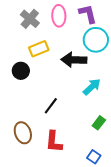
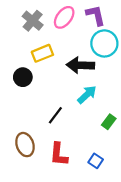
pink ellipse: (59, 16) -> (64, 17), turned 40
cyan arrow: (92, 87) -> (87, 95), moved
green rectangle: (99, 123) -> (109, 122), moved
blue square: (94, 157) -> (96, 161), moved

